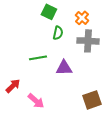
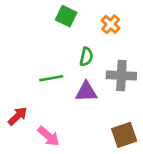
green semicircle: (58, 33) -> (86, 57), moved
gray cross: (88, 41) -> (121, 76), moved

